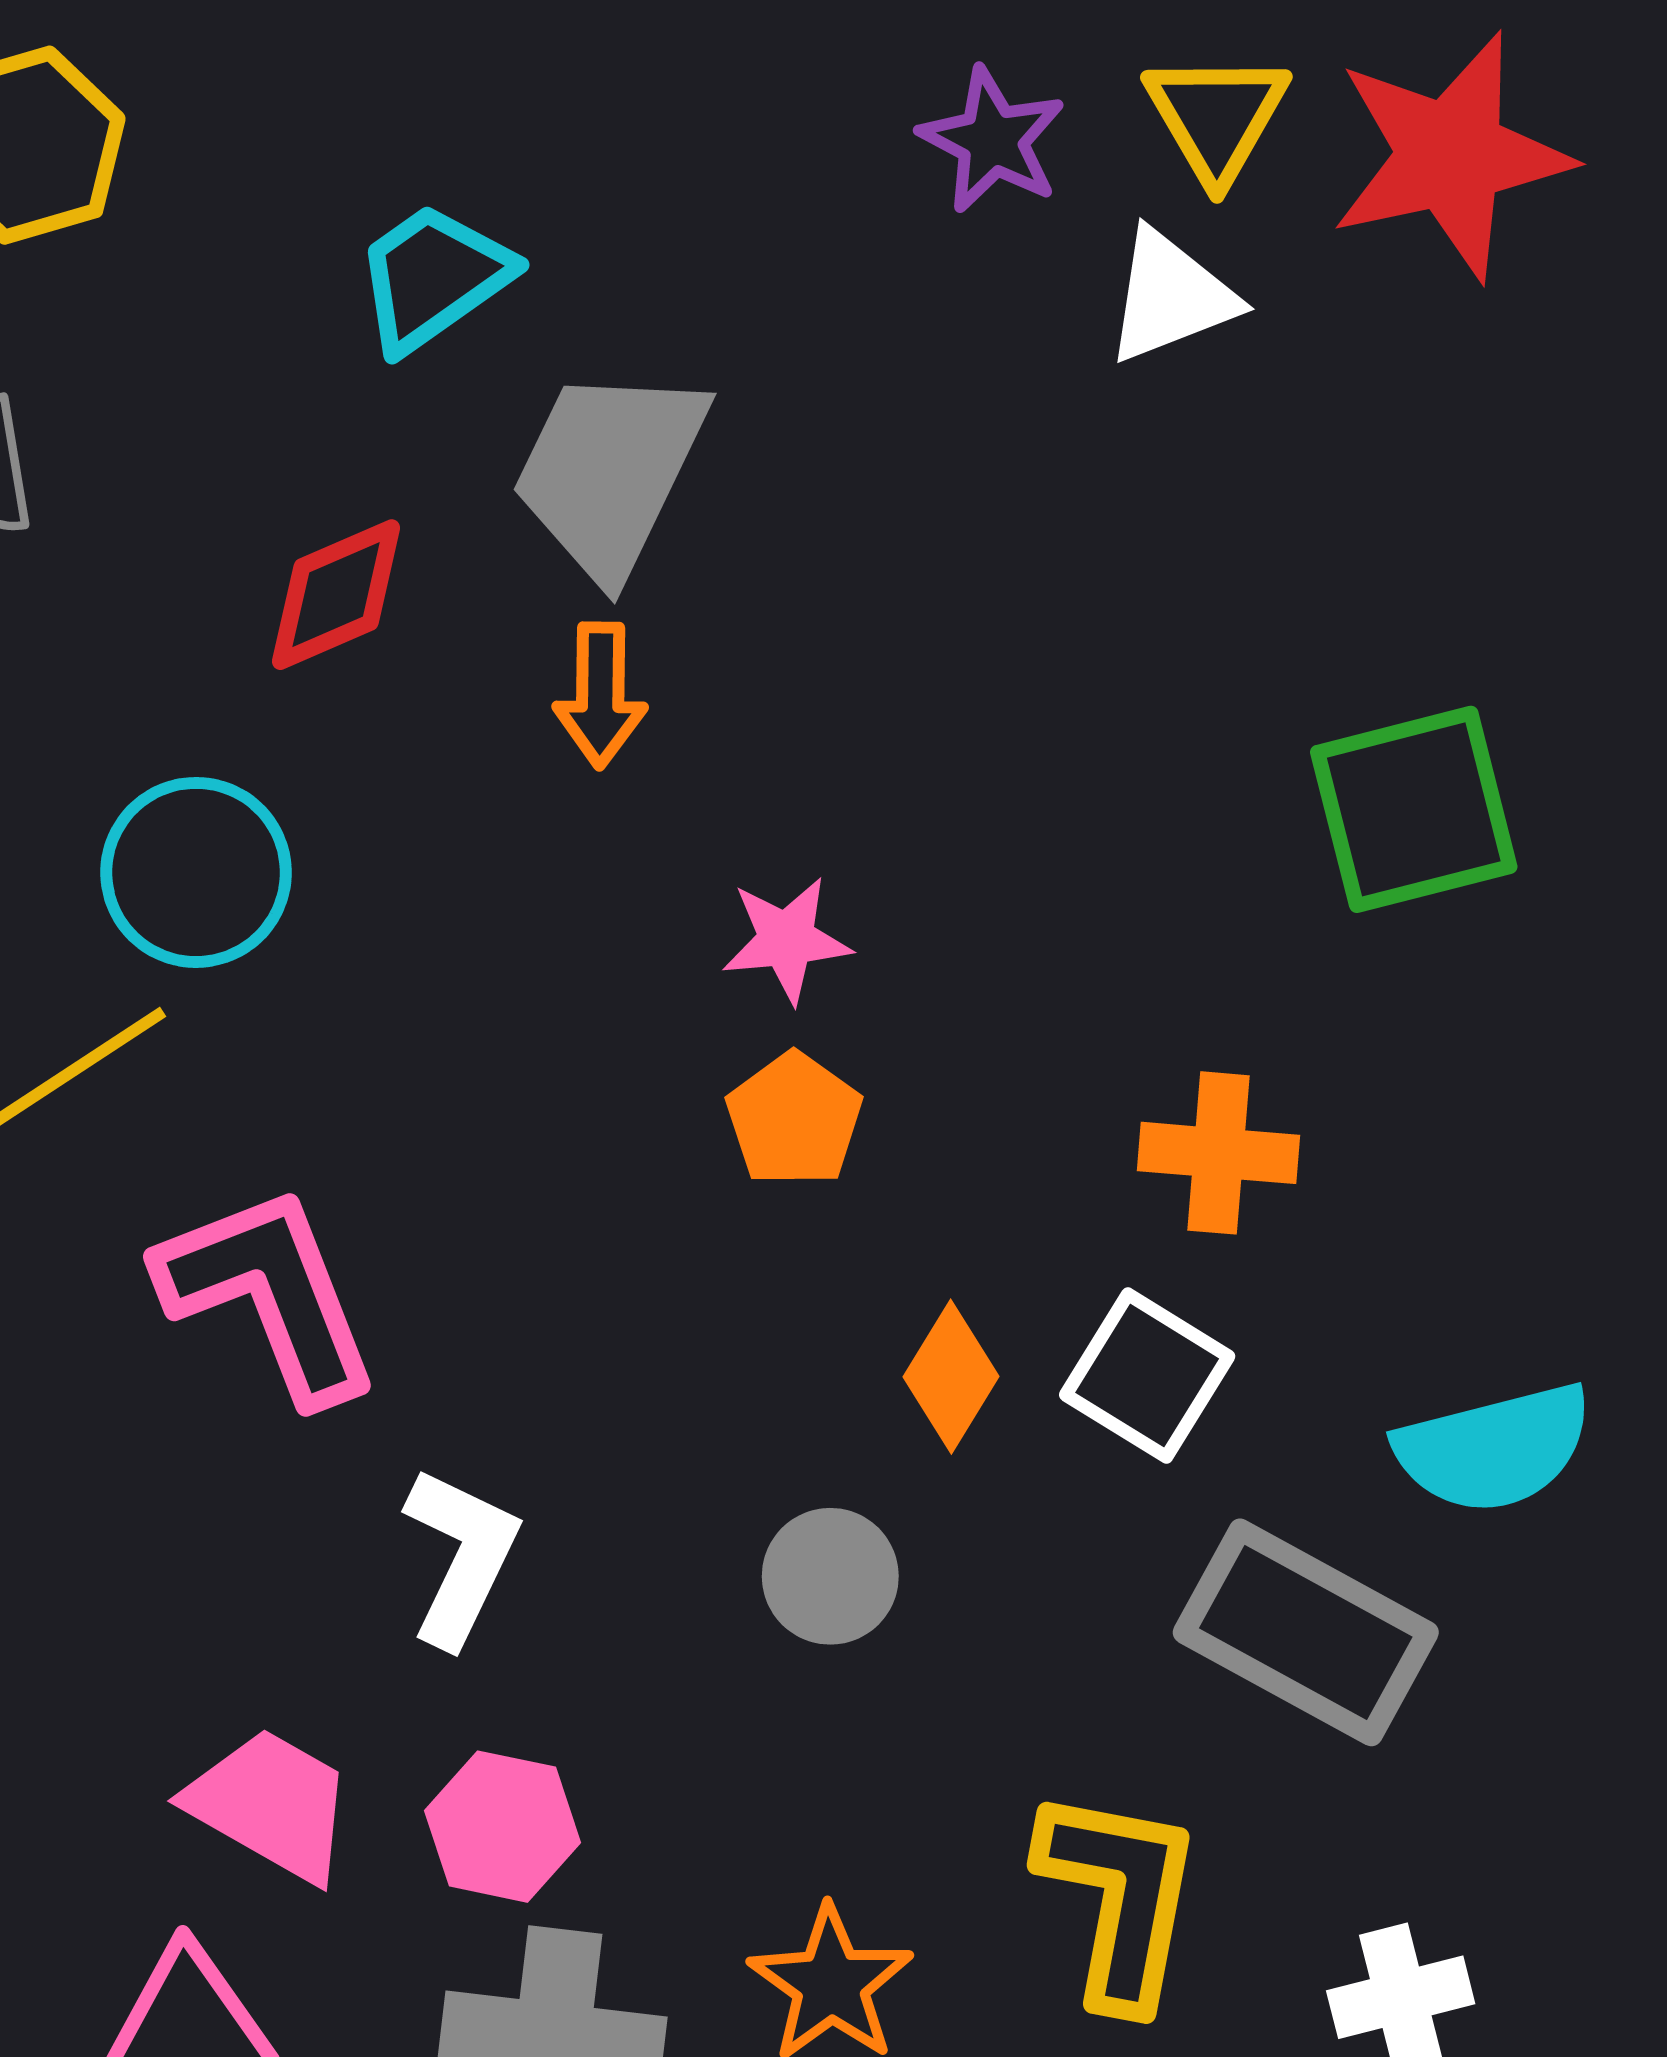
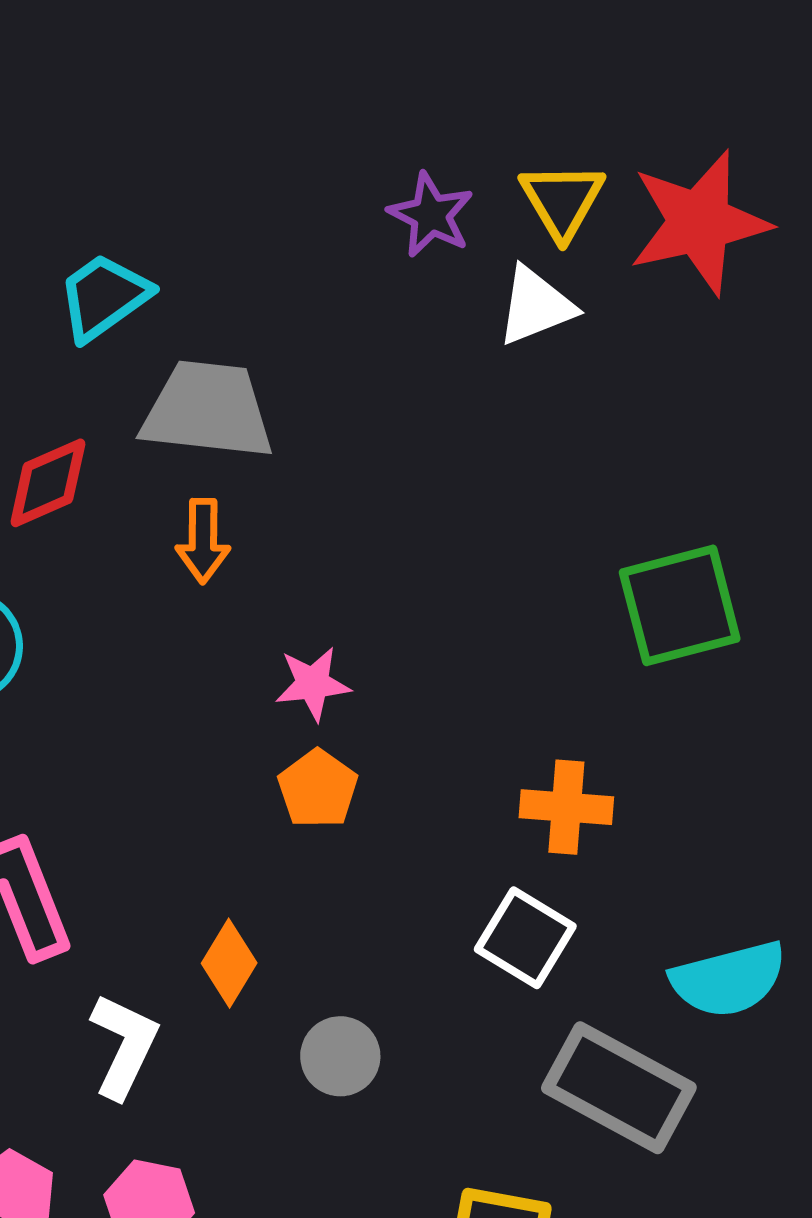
gray trapezoid: (610, 472) -> (208, 410), turned 71
orange diamond: (951, 1377) -> (229, 963), moved

